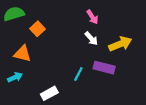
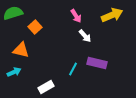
pink arrow: (92, 17) -> (76, 16), moved
yellow arrow: (120, 44) -> (112, 15), moved

